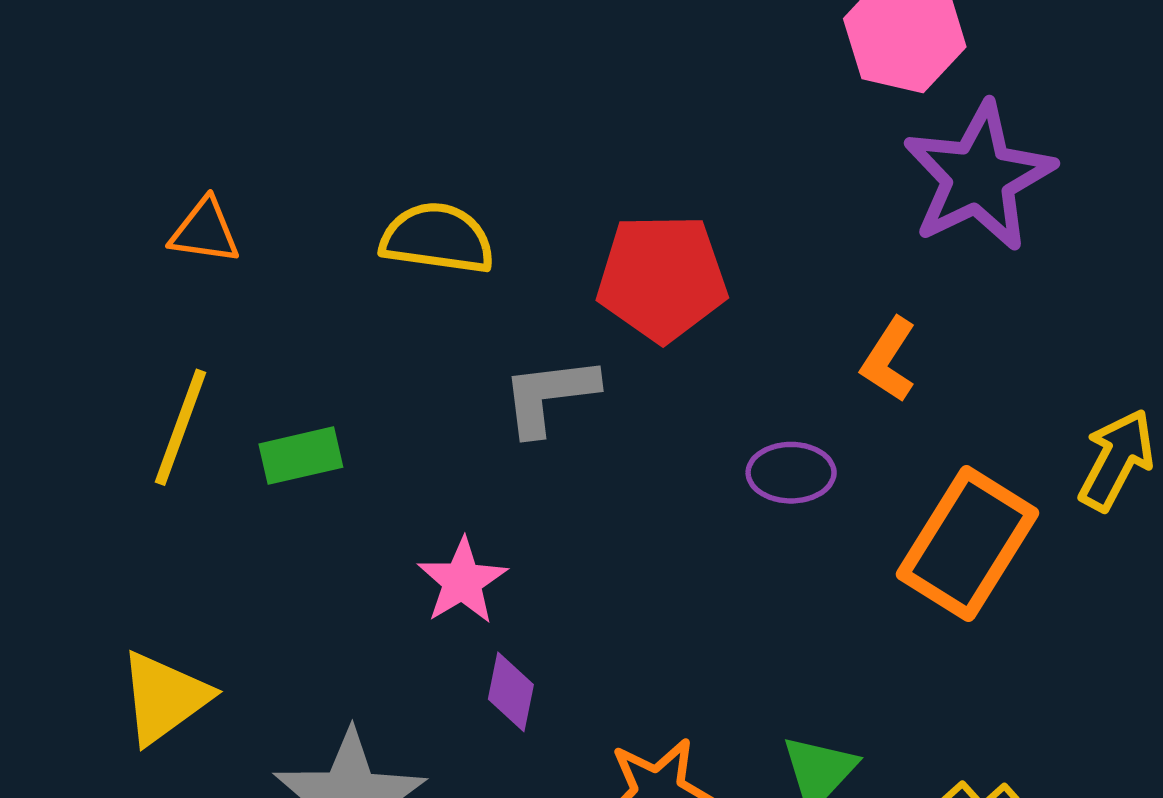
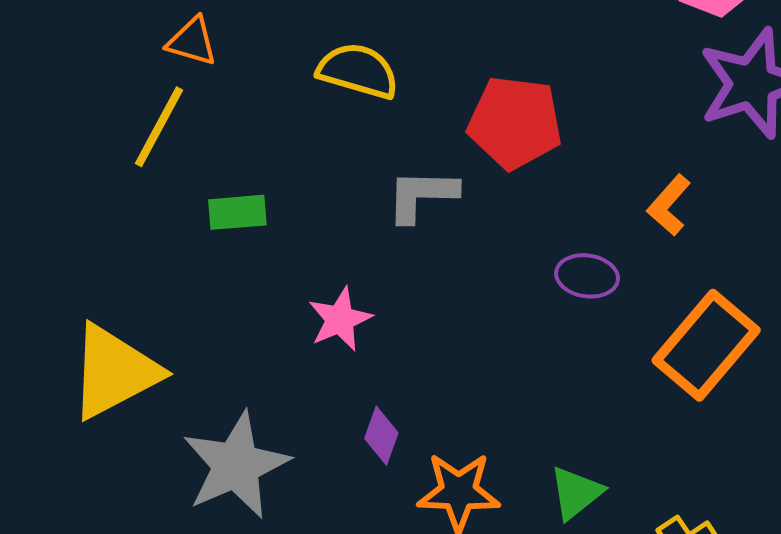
yellow line: (181, 427) -> (159, 127), moved
purple diamond: (511, 692) -> (381, 436), moved
yellow triangle: (164, 698) -> (114, 372), size x1.4

